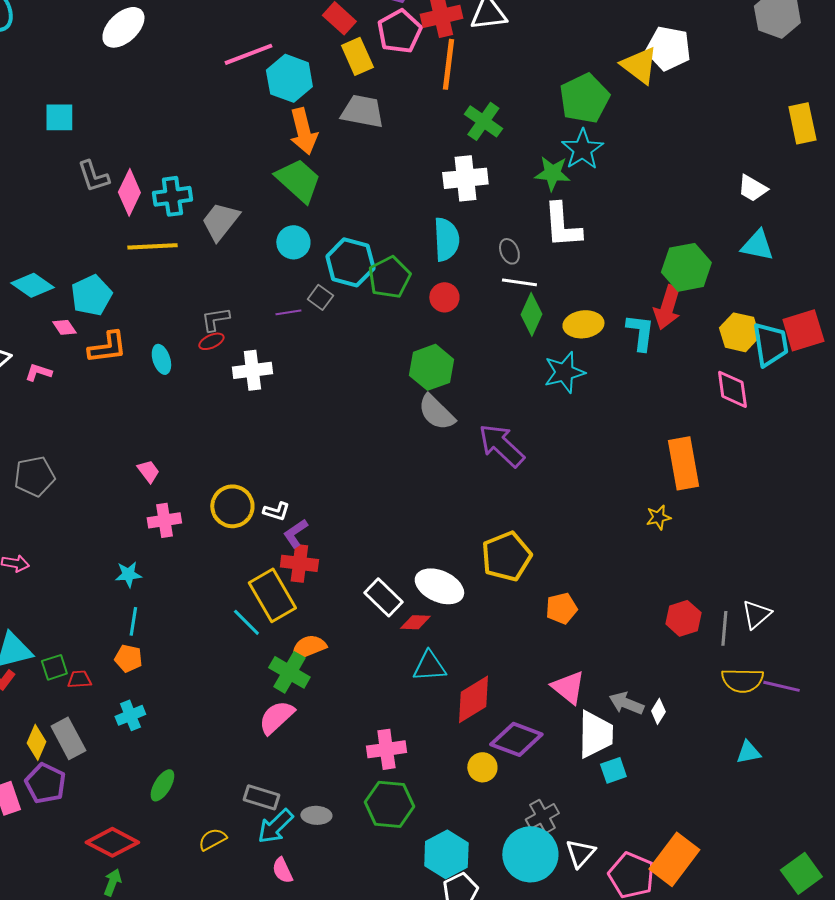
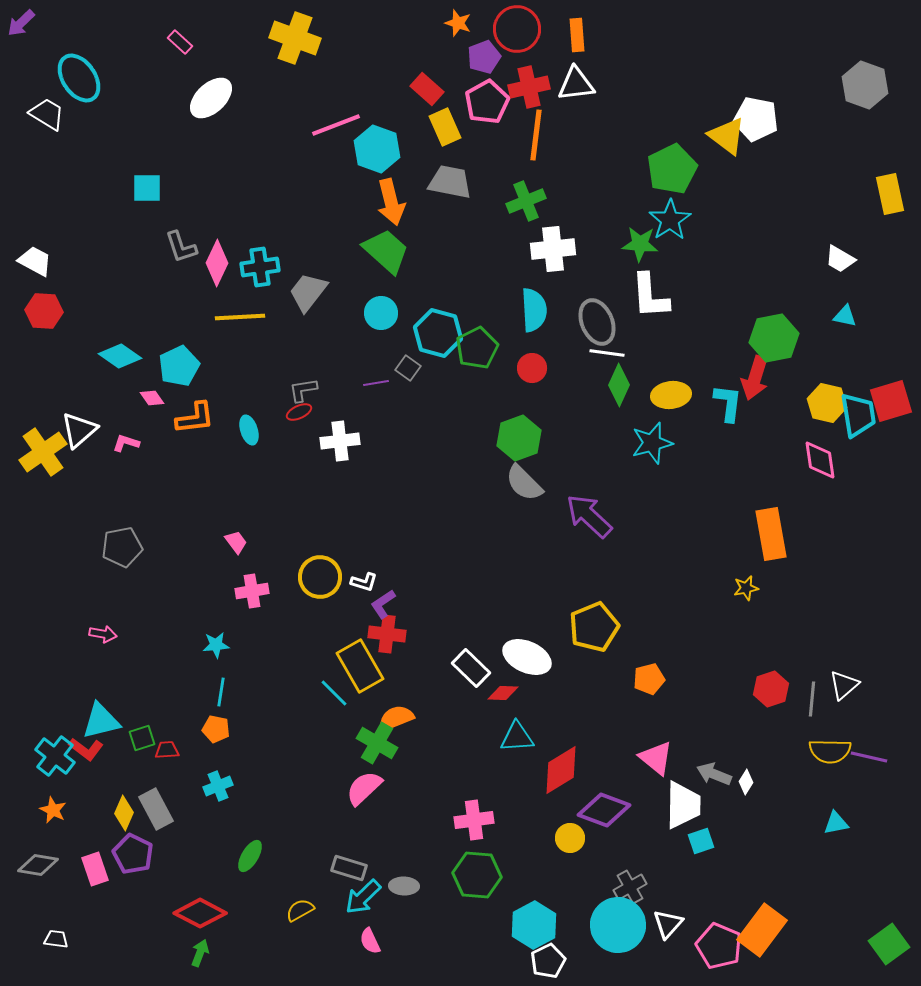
green cross: (483, 121) -> (526, 201), moved, turned 33
cyan triangle: (757, 245) -> (845, 316), size x0.7
gray ellipse: (509, 251) -> (597, 322), size x1.8

